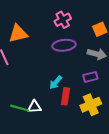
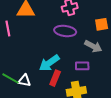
cyan arrow: (56, 82) -> (49, 63), size x1.5

